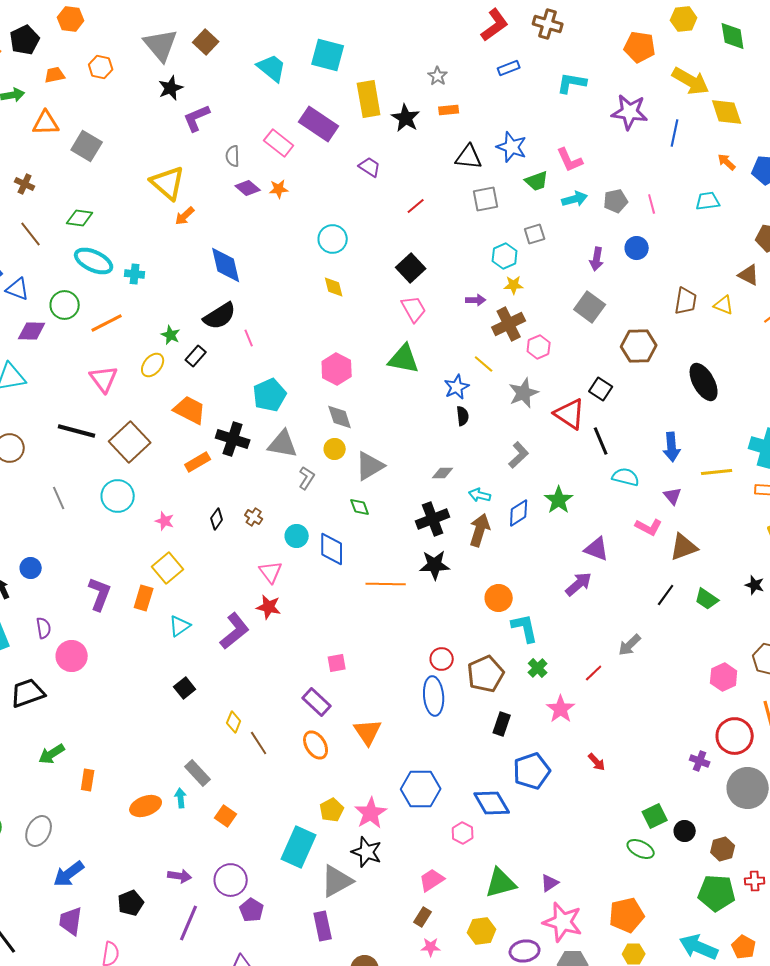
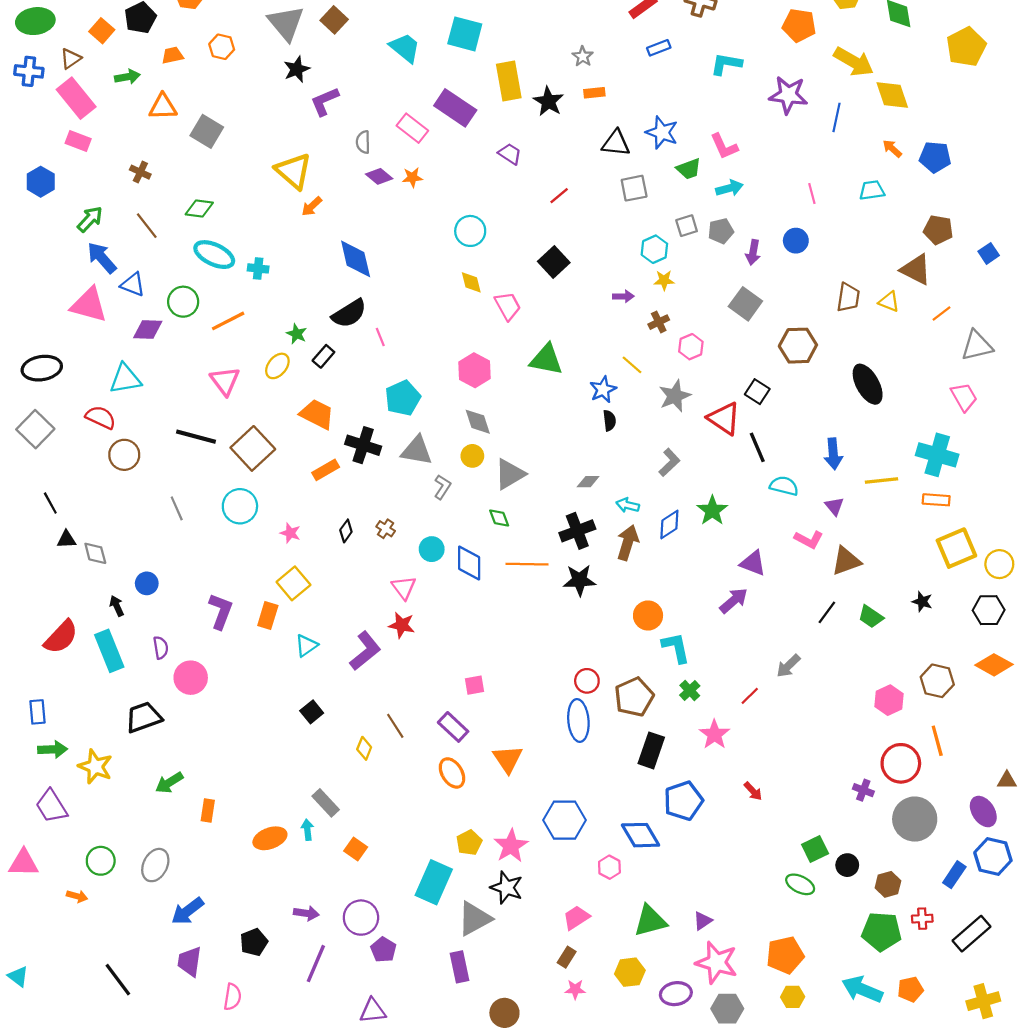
gray pentagon: (616, 201) -> (721, 231), moved
brown triangle: (749, 275) -> (916, 270), size x1.4
pink trapezoid: (414, 309) -> (508, 306), moved
brown cross: (509, 324) -> (659, 322), size x0.6
orange line: (386, 584) -> (527, 564), moved
black rectangle: (502, 724) -> (651, 750), size x1.4
brown line: (259, 743) -> (395, 726), moved
orange pentagon: (744, 947) -> (910, 989), turned 30

